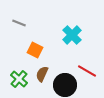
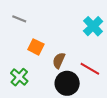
cyan cross: (72, 35) -> (93, 26), moved
brown semicircle: (42, 74) -> (59, 60), moved

